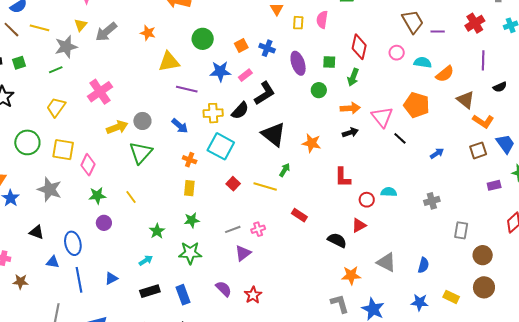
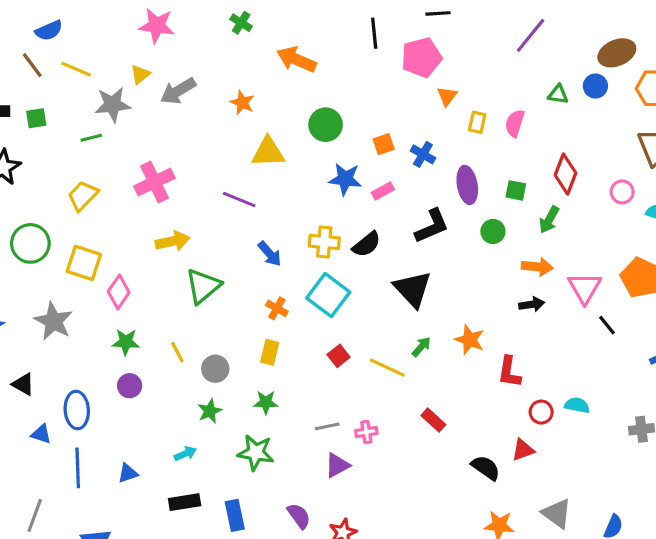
purple line: (187, 89) -> (239, 199), moved
black L-shape: (265, 93) -> (432, 226), moved
gray circle: (142, 121) -> (215, 369), moved
orange star: (312, 143) -> (470, 340), moved

